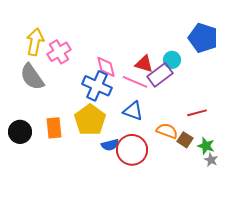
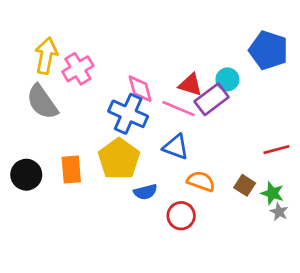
red line: (197, 113) -> (276, 150), moved
orange semicircle: (167, 131) -> (201, 181), moved
red circle: (132, 150) -> (181, 216), moved, size x0.7

